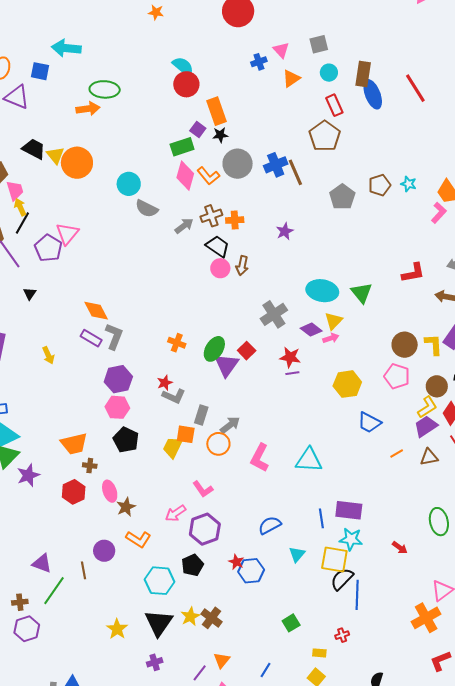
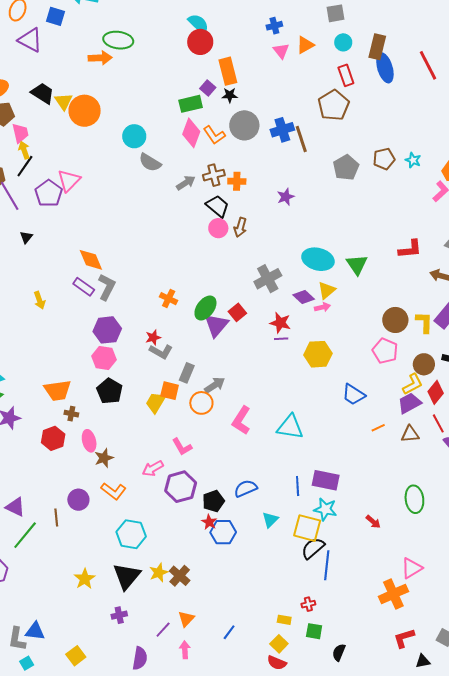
pink triangle: (281, 50) -> (281, 51), moved
yellow hexagon: (347, 384) -> (318, 354), moved
black pentagon: (192, 565) -> (213, 501), moved
green square: (291, 623) -> (314, 631), moved, turned 36

